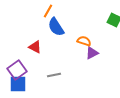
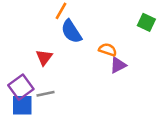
red triangle: (35, 47) -> (44, 57), turned 40
gray line: (54, 75) -> (45, 94), moved

